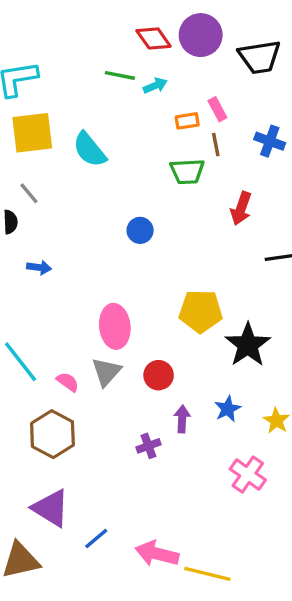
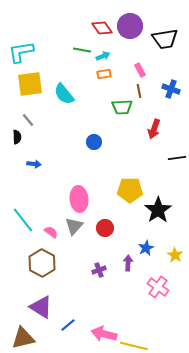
orange rectangle: (187, 121) -> (104, 74), moved
purple arrow: (182, 419) -> (128, 263), moved

